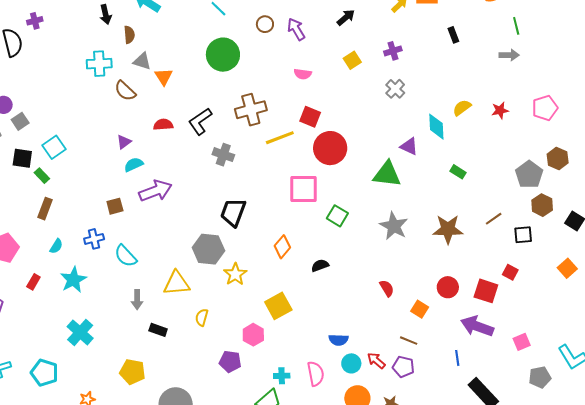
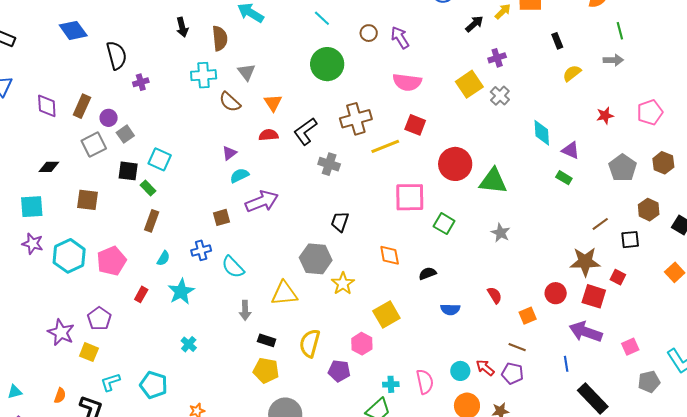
black arrow: (106, 14) -> (182, 27), moved
black arrow: (346, 17) -> (474, 24), moved
purple cross: (35, 21) -> (141, 82), moved
brown semicircle: (129, 35) -> (220, 38), moved, size x1.4
yellow square: (352, 60) -> (469, 84), moved, size x1.5
gray triangle: (142, 61) -> (246, 72), turned 36
pink semicircle: (303, 74) -> (407, 82), size x1.6
orange triangle: (164, 77) -> (273, 103), moved
yellow semicircle: (462, 108) -> (572, 73), moved
purple triangle: (409, 146) -> (571, 150), moved
cyan square: (54, 147) -> (160, 159), turned -30
red circle: (330, 148) -> (455, 164), moved
gray pentagon: (529, 174) -> (623, 168), moved
black trapezoid: (233, 212) -> (340, 222), size x0.7
gray star: (394, 226) -> (501, 233), size x0.7
brown star: (448, 229) -> (585, 262), moved
orange diamond: (282, 247) -> (390, 255), turned -50
orange square: (420, 309) -> (528, 316), turned 36
yellow semicircle: (202, 317) -> (310, 343), moved, size x1.6
cyan cross: (80, 332) -> (189, 344), size x0.6
blue semicircle: (339, 340) -> (450, 309), moved
yellow pentagon: (132, 372) -> (266, 370), moved

